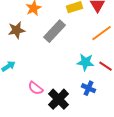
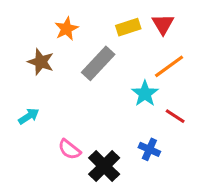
brown star: (16, 30) -> (41, 62), turned 30
cyan star: (86, 62) -> (145, 94), moved, turned 30

